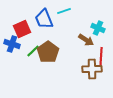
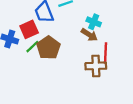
cyan cross: (98, 28) -> (94, 22), moved
red square: (22, 29) -> (29, 29), moved

